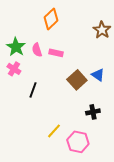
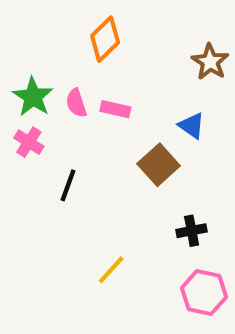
blue triangle: (98, 75) -> (192, 126), moved
pink hexagon: (78, 142) -> (204, 292), moved

